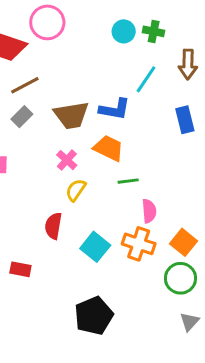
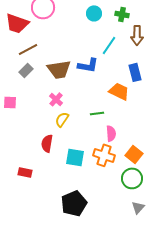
green cross: (154, 31) -> (122, 14), moved
orange trapezoid: (109, 148) -> (119, 91), moved
cyan square: (95, 247) -> (75, 157), turned -30

